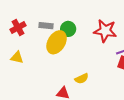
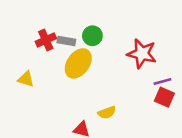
red cross: (18, 27) -> (46, 40), moved
green circle: (68, 29) -> (92, 36), moved

